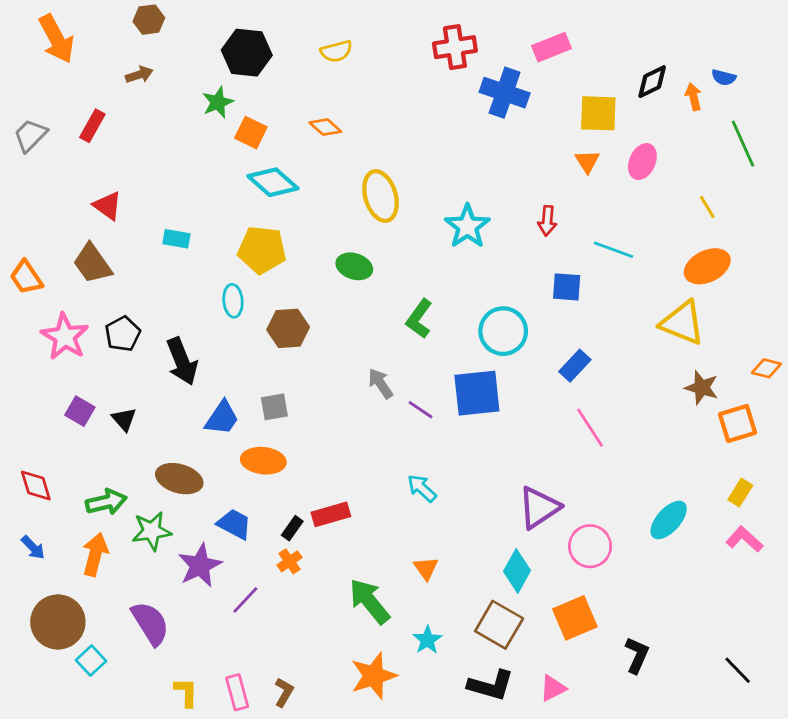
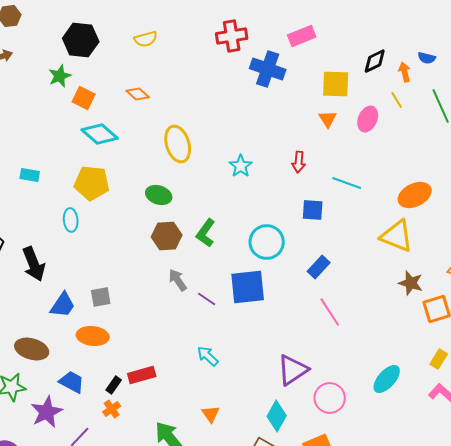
yellow line: (707, 207) -> (397, 100), moved
cyan star: (467, 226) -> (241, 166), size x0.7
brown hexagon: (288, 328) -> (167, 236), moved

